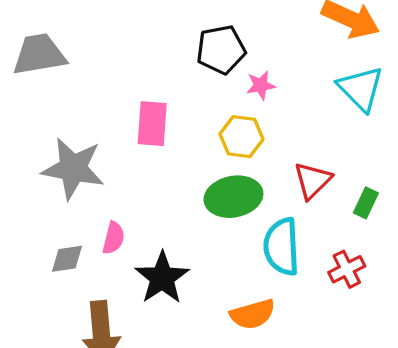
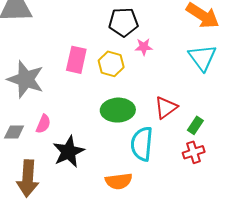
yellow hexagon: (241, 137) -> (111, 64), moved
red cross: (347, 269) -> (194, 152), moved

